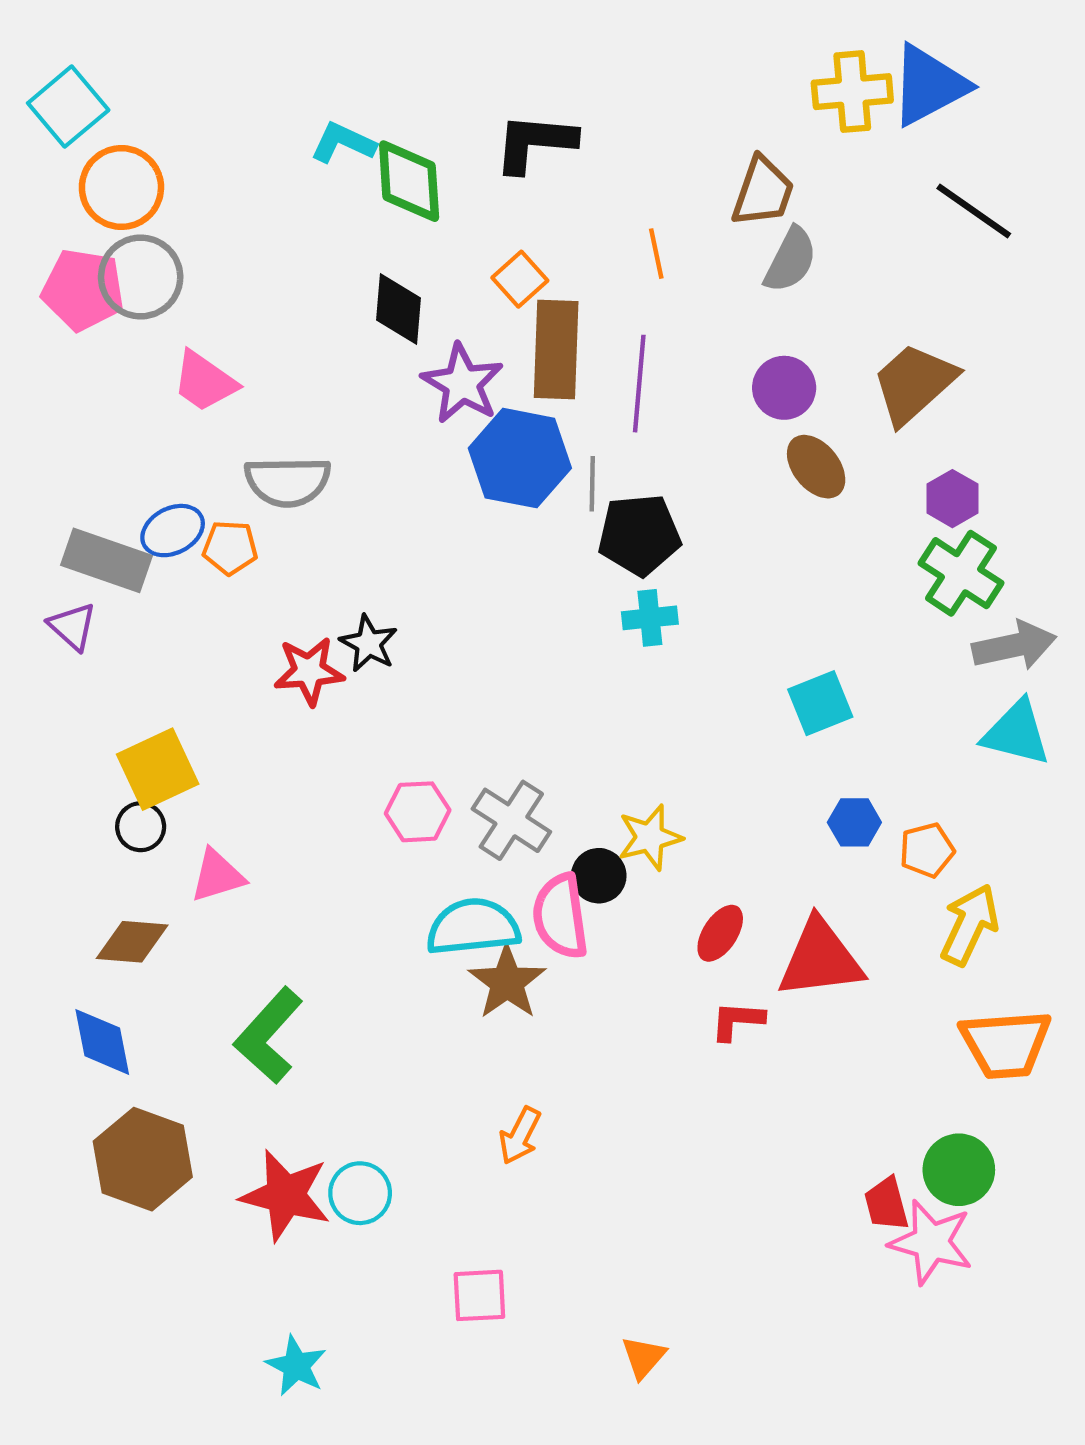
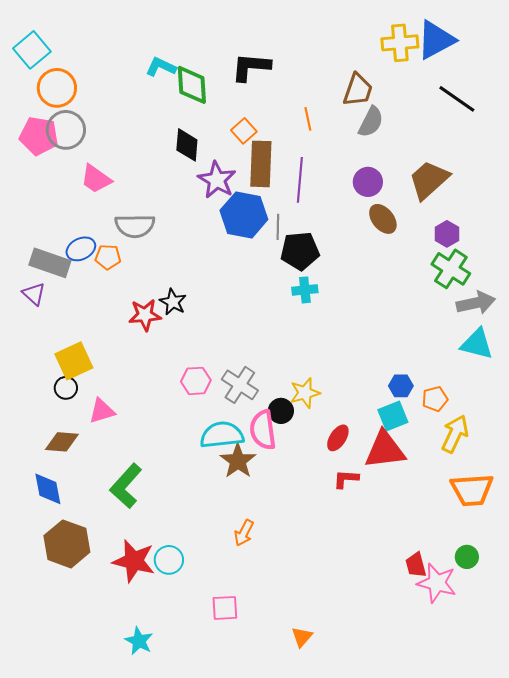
cyan square: (820, 703) -> (393, 416), moved
green circle: (959, 1170) -> (467, 557), moved, size x0.7

